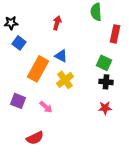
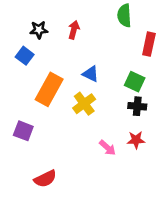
black star: (11, 23) -> (39, 30), moved
blue triangle: (61, 56) -> (91, 74), moved
pink arrow: (46, 107) -> (107, 148), moved

